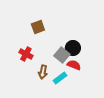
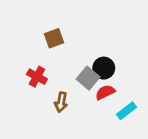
red semicircle: (74, 65) -> (105, 92), turned -48
cyan rectangle: (60, 78) -> (126, 111), moved

